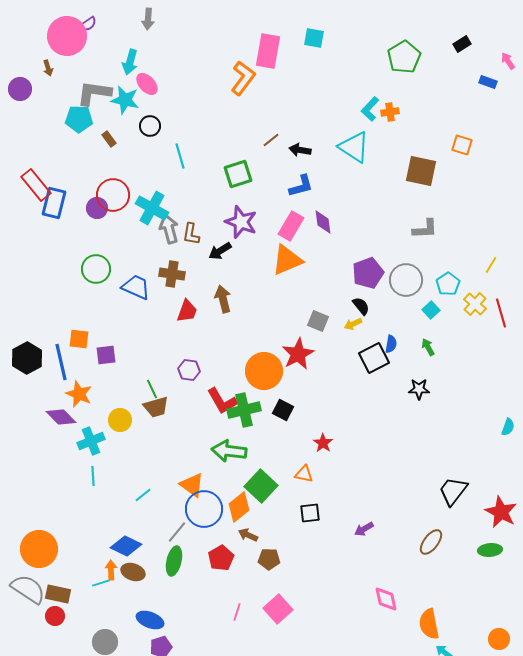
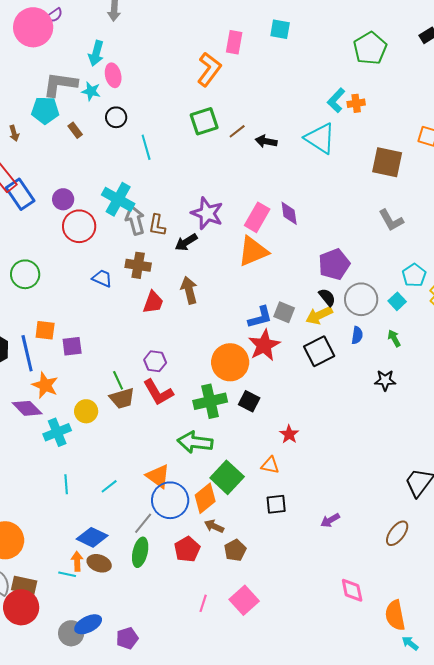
pink rectangle: (268, 51) -> (234, 42), size x0.7
brown arrow: (48, 68) -> (14, 133), moved
pink ellipse: (147, 84) -> (113, 75), turned 30
cyan star: (125, 100) -> (91, 91), size x0.7
green square: (238, 174) -> (204, 121), moved
blue L-shape: (301, 186) -> (260, 317), moved
red circle: (113, 195) -> (79, 226), moved
blue rectangle: (54, 203) -> (20, 194), turned -48
gray L-shape: (425, 229) -> (391, 220), turned 64
green circle: (96, 269) -> (25, 274), moved
gray circle: (406, 280) -> (361, 299), moved
blue trapezoid: (136, 287) -> (102, 278), size x0.7
yellow arrow: (353, 324) -> (319, 315), size x1.5
black square: (374, 358) -> (319, 351), moved
red L-shape: (222, 401) -> (158, 392), moved
cyan line: (93, 476) -> (66, 484), moved
brown pentagon: (269, 559) -> (235, 550), turned -30
cyan line: (101, 583) -> (67, 574), turned 30
red circle: (55, 616) -> (21, 607), size x1.8
blue ellipse: (150, 620) -> (88, 624), moved, turned -48

